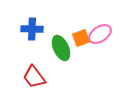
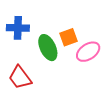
pink ellipse: (100, 34) -> (88, 52), moved

